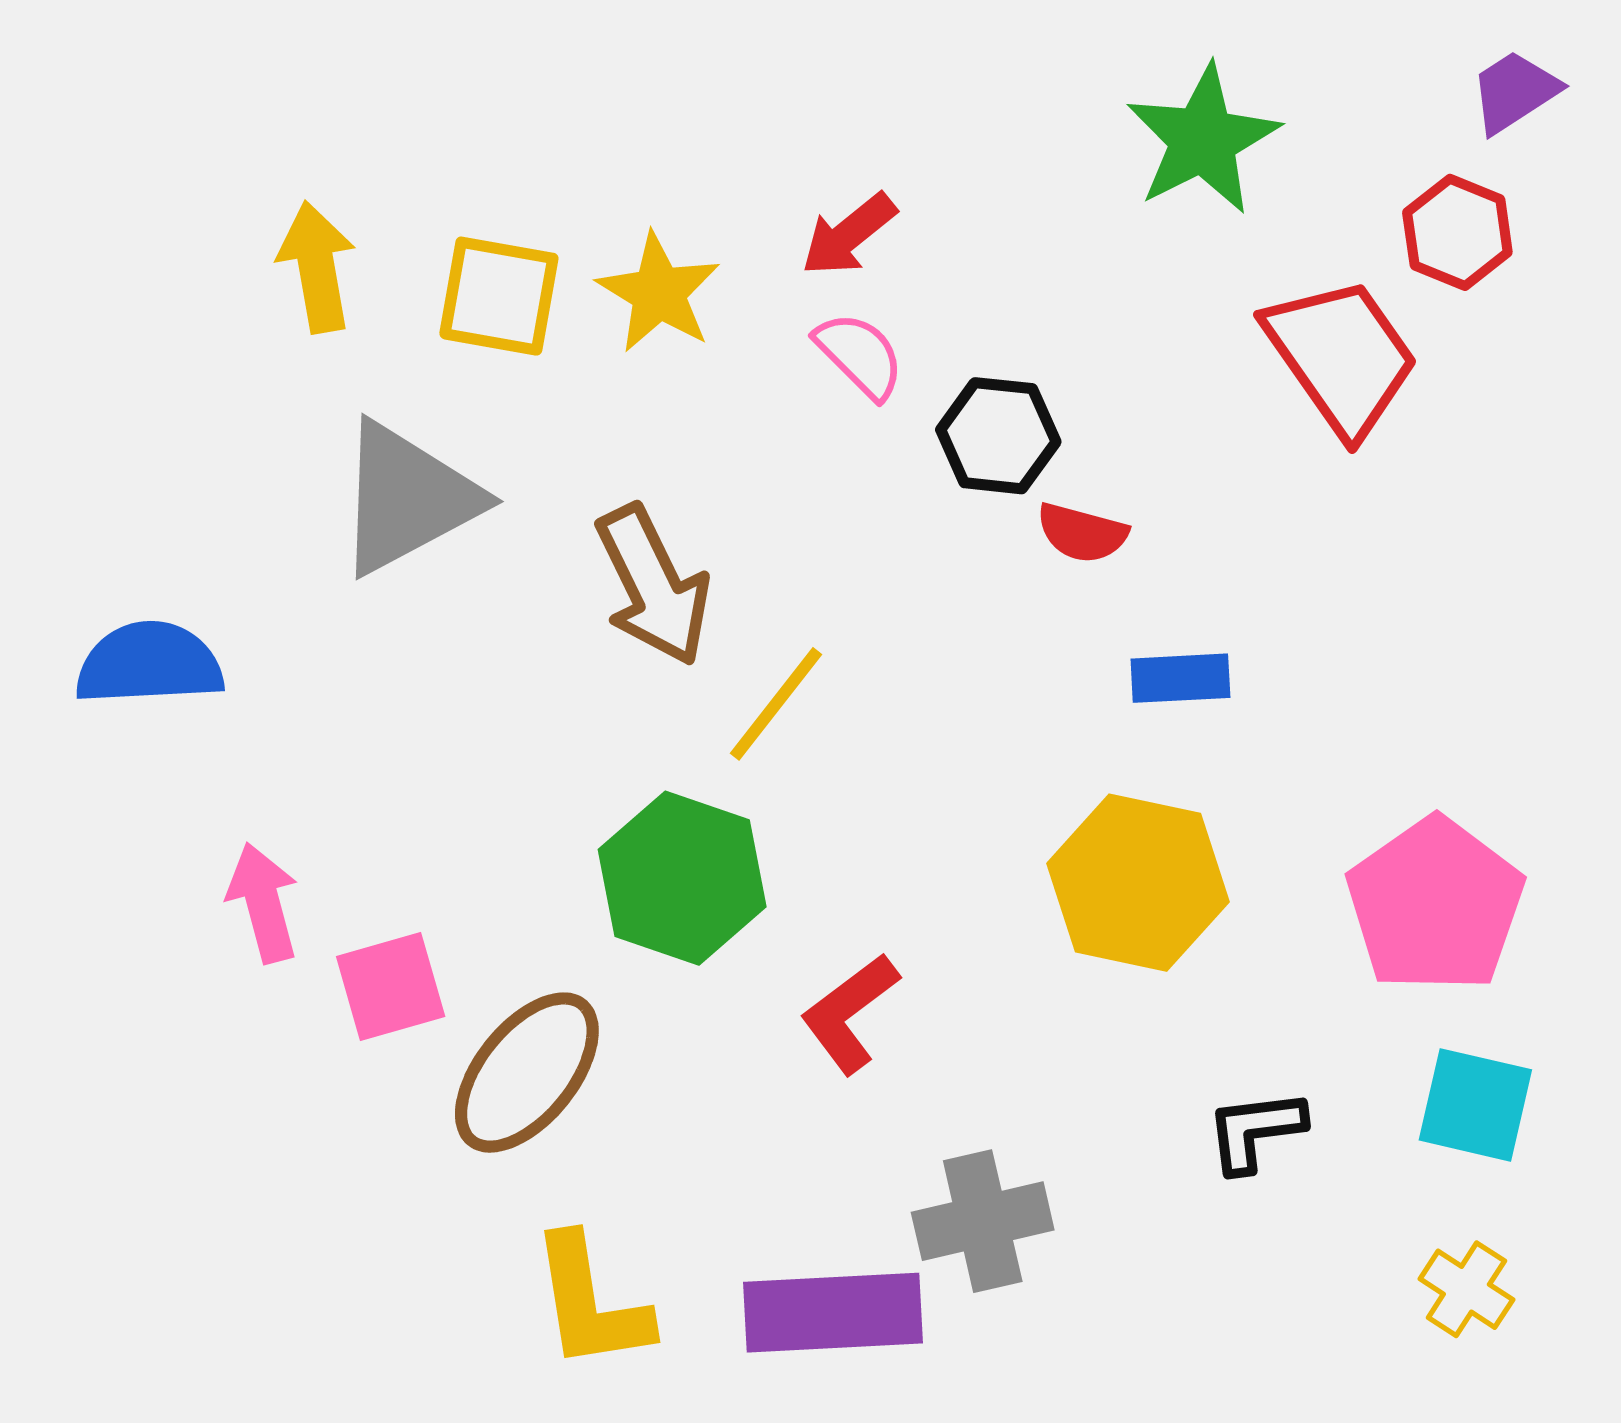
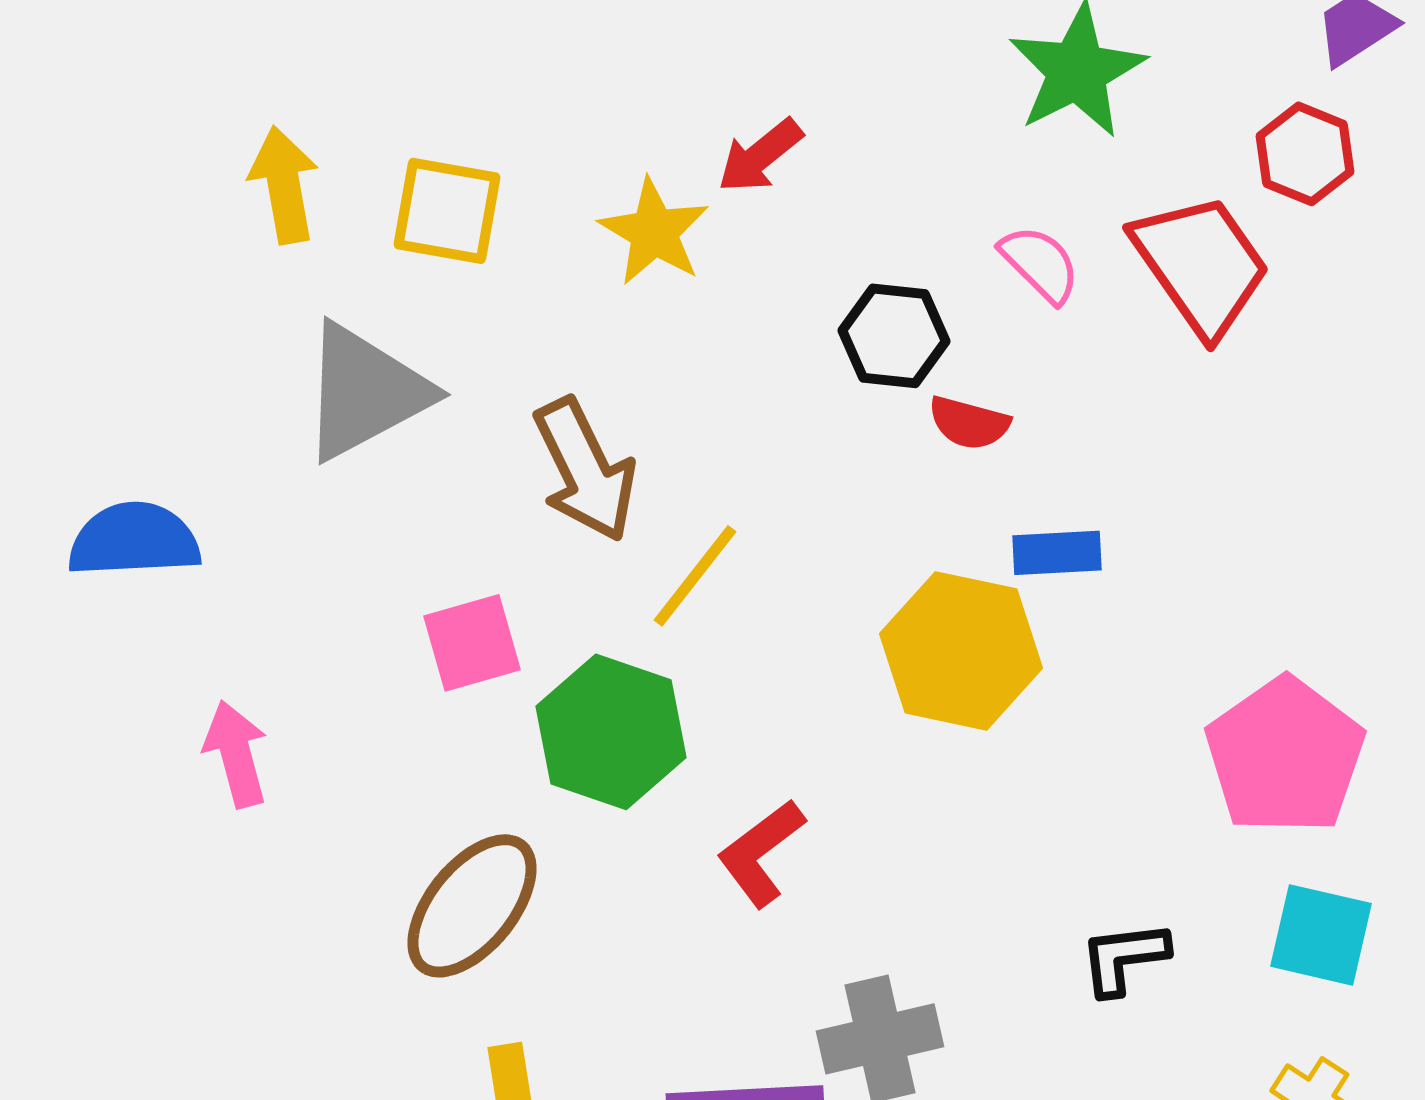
yellow star: (659, 293) -> (654, 232), moved
pink semicircle: (860, 355) -> (1040, 264), moved
yellow hexagon: (1138, 883) -> (961, 651), moved
pink square: (391, 986) -> (472, 643), moved

